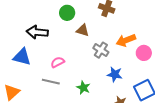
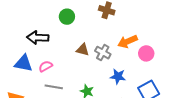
brown triangle: (83, 30) -> (83, 50), moved
pink semicircle: (58, 62) -> (46, 66), moved

